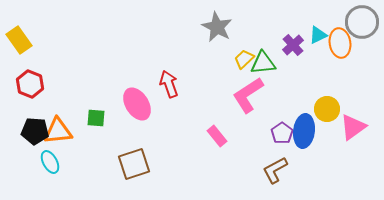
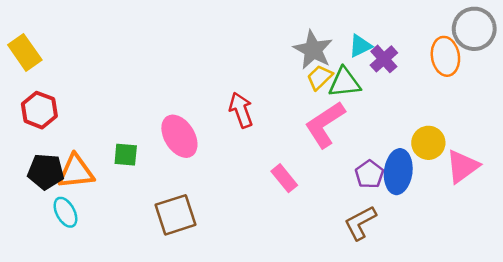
gray star: (217, 27) -> (313, 50), moved
cyan triangle: (318, 35) -> (360, 46), moved
red arrow: (169, 84) -> (241, 110), moved

